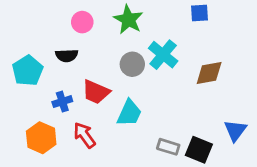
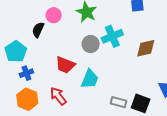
cyan cross: (163, 55) -> (112, 36), turned 30
black semicircle: (67, 56) -> (38, 30), moved, turned 119
blue cross: (62, 102) -> (26, 73), moved

